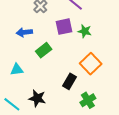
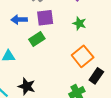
purple square: (64, 27) -> (45, 18), moved
black rectangle: (70, 81) -> (96, 76), moved

